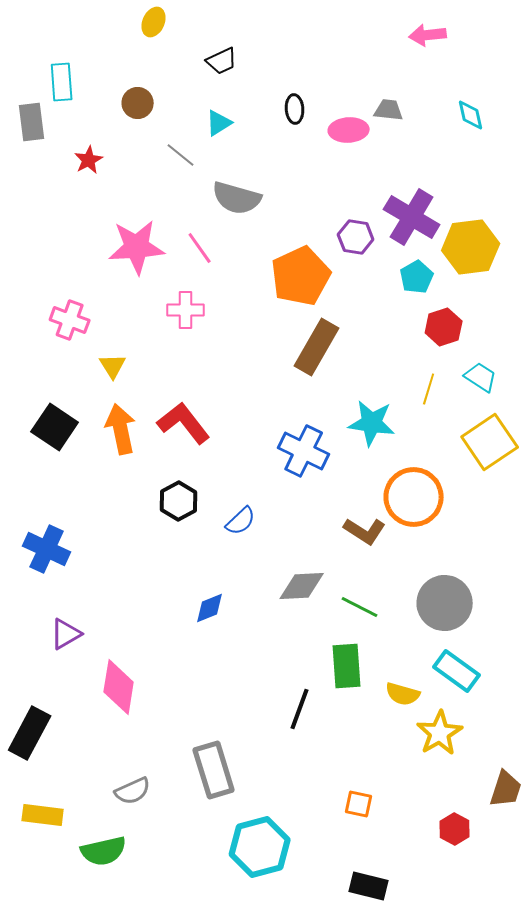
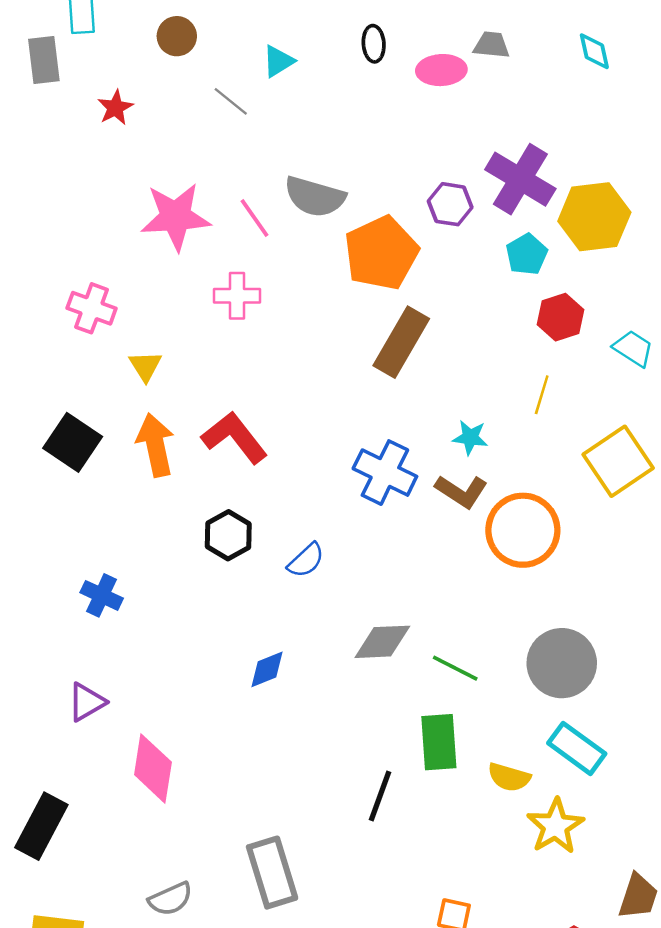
gray semicircle: (237, 198) -> (315, 197), moved
cyan trapezoid: (481, 377) -> (633, 348), moved
cyan star: (372, 423) -> (470, 437), size x0.6
brown L-shape: (365, 531) -> (461, 491), moved
blue cross: (47, 549) -> (102, 595), moved, size x0.7

